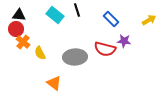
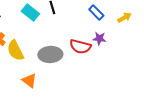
blue rectangle: (111, 19) -> (96, 12), moved
yellow semicircle: (40, 53) -> (15, 50), size x1.5

